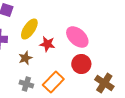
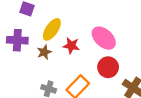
brown star: (25, 58) -> (44, 52), moved

